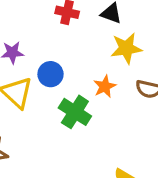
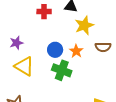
blue circle: (51, 74) -> (55, 50), moved

